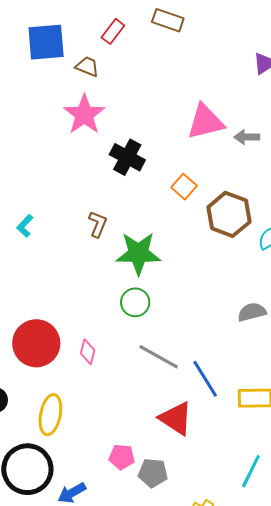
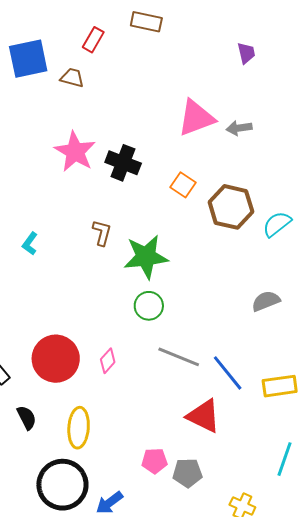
pink star: (84, 115) -> (75, 152), moved
pink diamond: (88, 352) -> (108, 361), turned 35

